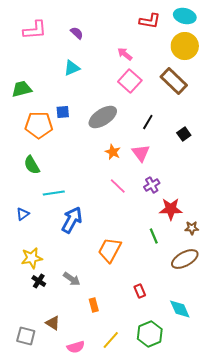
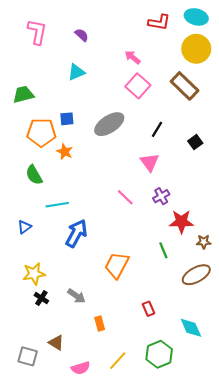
pink L-shape: (35, 30) -> (37, 32), turned -75
orange star: (113, 152) -> (65, 152), moved

